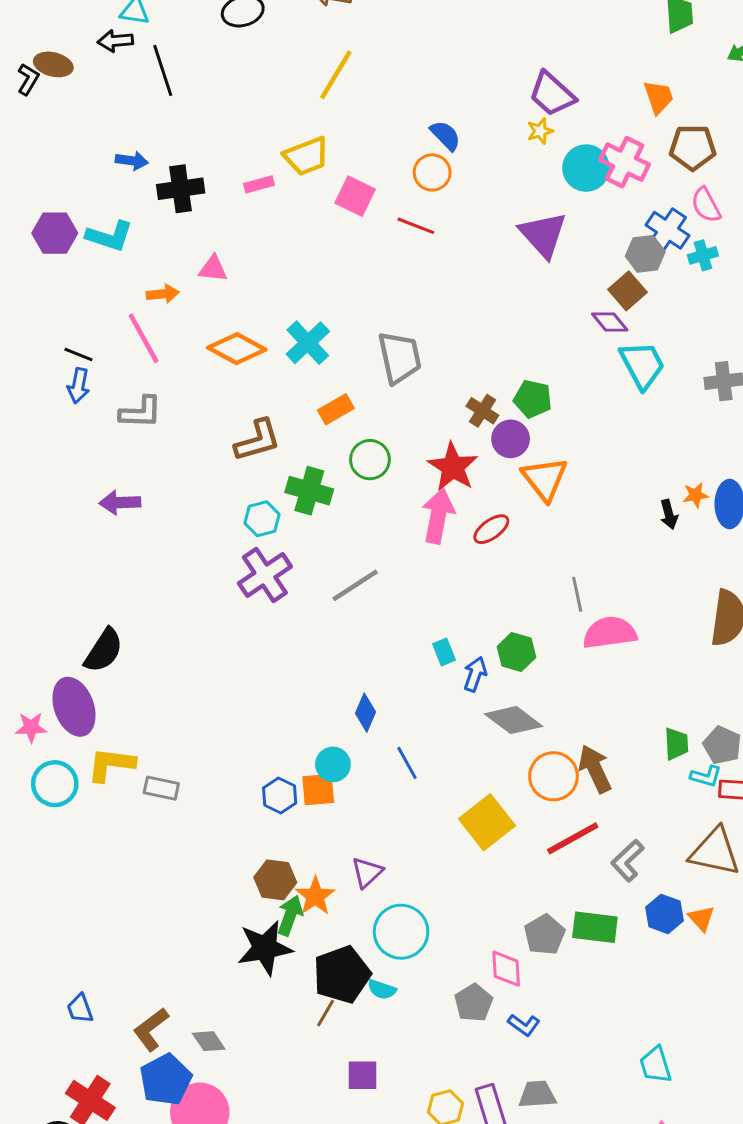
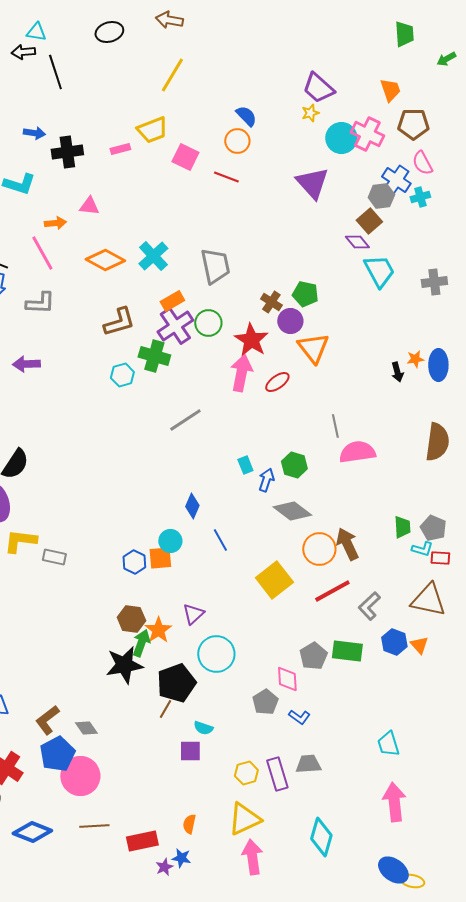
green circle: (370, 460) -> (208, 323), moved
purple cross: (265, 575) -> (175, 326), moved
cyan semicircle: (382, 989) -> (203, 728), moved

